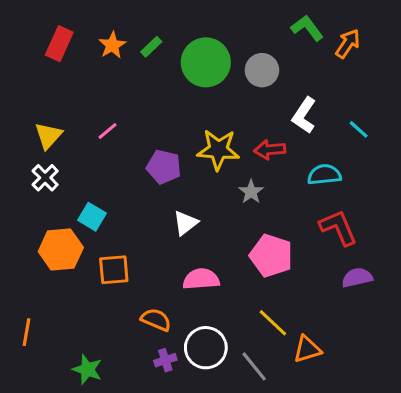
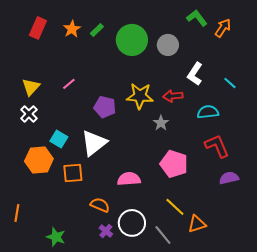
white triangle: (186, 223) -> (94, 143), moved, size x1.6
purple cross: (165, 360) -> (106, 231), turned -32

